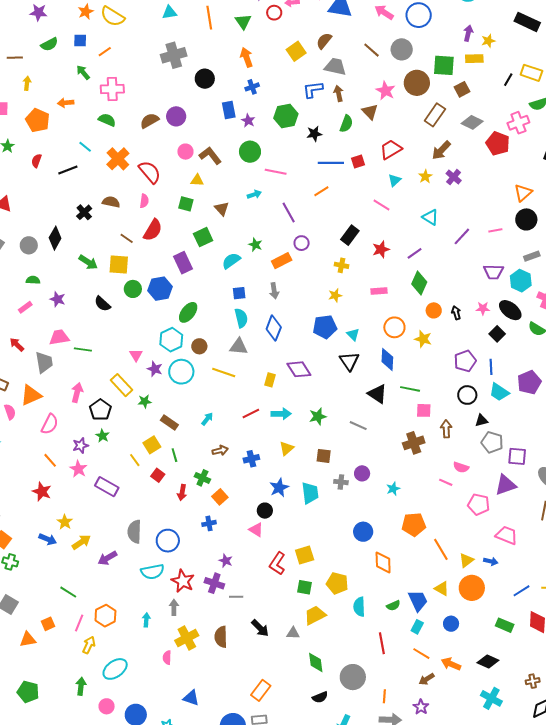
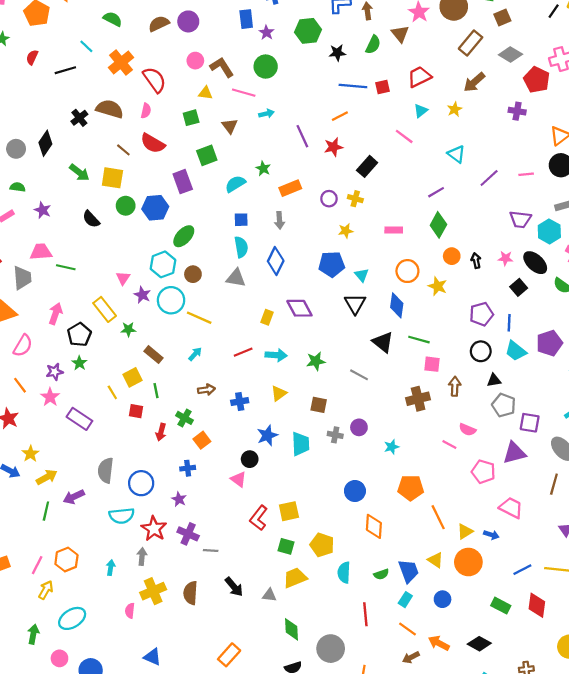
pink line: (276, 172) -> (244, 93), moved
purple cross: (454, 177) -> (517, 111), moved, turned -35
brown semicircle: (111, 202) -> (110, 109), size x1.4
green square: (186, 204) -> (191, 118), turned -35
red semicircle: (153, 230) -> (153, 143), turned 85
purple circle: (302, 243) -> (329, 199), moved
red star: (381, 249) -> (333, 147), moved
yellow line: (224, 373) -> (199, 318), moved
red square: (158, 475) -> (136, 411), turned -32
purple star: (226, 561) -> (179, 499), moved
green line: (68, 592) -> (46, 511), moved, turned 66

